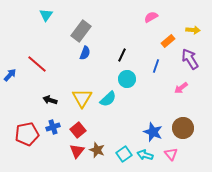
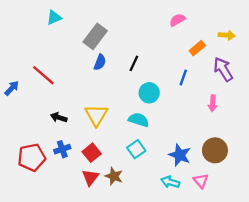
cyan triangle: (46, 15) -> (54, 18), turned 32
black line: (122, 55) -> (134, 63), moved
pink arrow: (181, 88) -> (213, 103), turned -48
cyan semicircle: (108, 99) -> (139, 120), moved, turned -120
cyan square: (124, 154) -> (136, 149), moved

